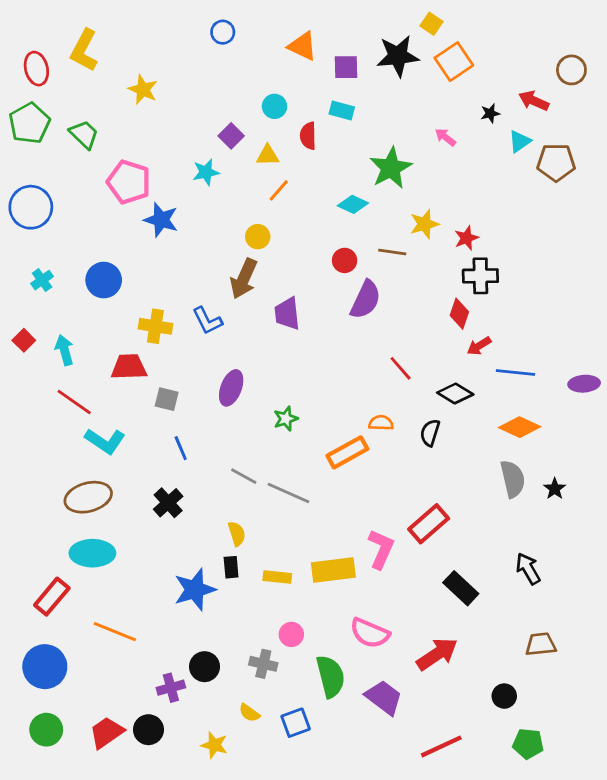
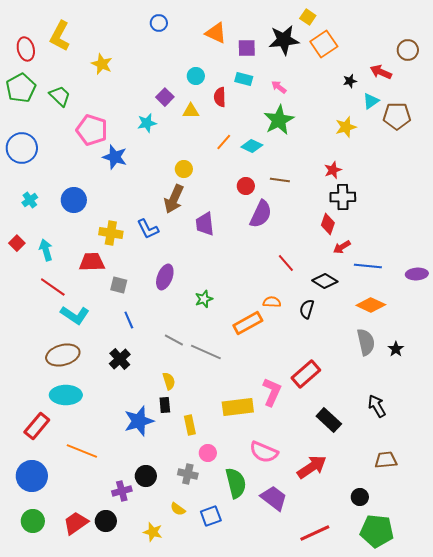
pink arrow: (445, 137) -> (279, 87), moved
orange line: (279, 190) -> (224, 142), moved
yellow star: (424, 224) -> (346, 127), moved
yellow rectangle: (277, 577) -> (190, 425), moved, turned 72
green pentagon: (528, 744) -> (377, 531), size x1.5

